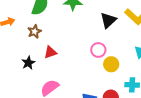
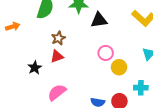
black triangle: (108, 20) -> (99, 20), moved, turned 36
brown star: (34, 31) -> (58, 38), moved

